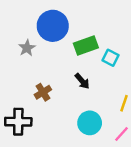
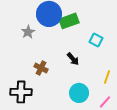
green rectangle: (86, 45) -> (69, 21), moved
brown cross: (43, 92) -> (41, 68), turned -32

